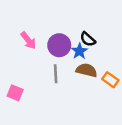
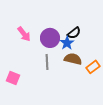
black semicircle: (88, 39) -> (74, 33), turned -80
orange rectangle: (110, 80) -> (93, 67), turned -72

